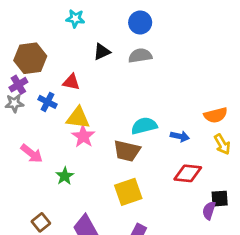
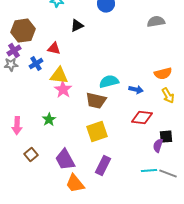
gray semicircle: (140, 56) -> (156, 22), moved
blue cross: (47, 102) -> (36, 64), turned 32
pink arrow: (32, 154) -> (17, 126), moved, turned 54

